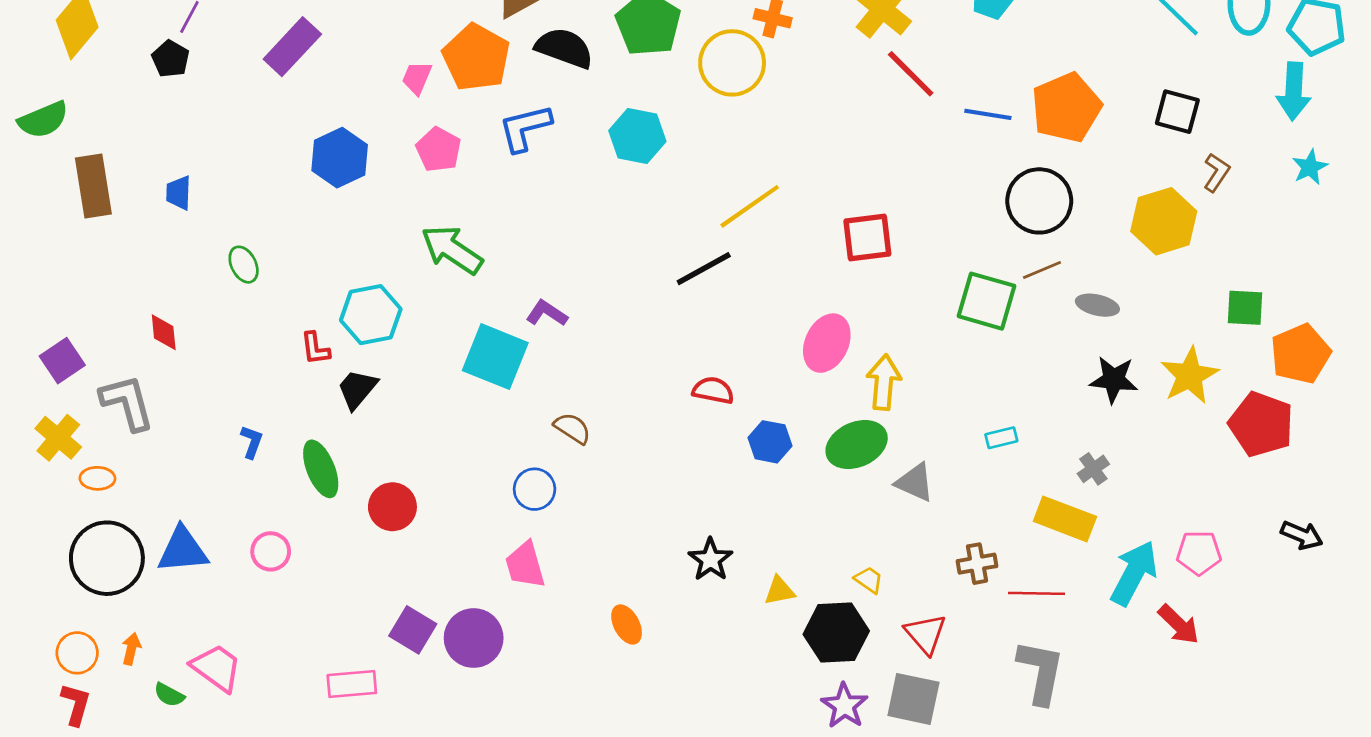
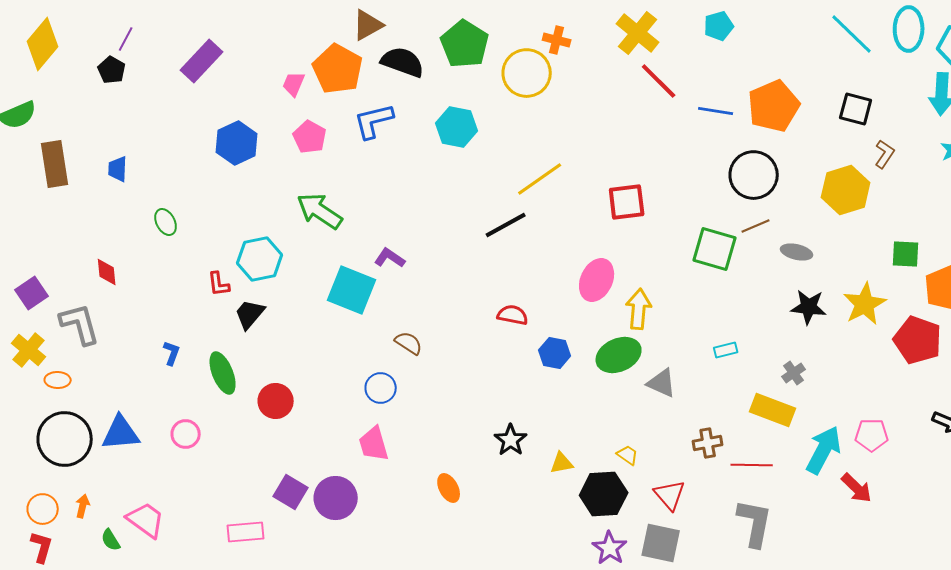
green semicircle: (169, 695) -> (111, 540), turned 30

